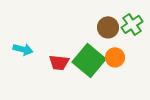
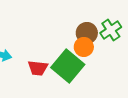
orange circle: (115, 57) -> (84, 47), moved

